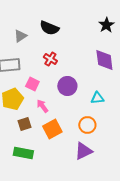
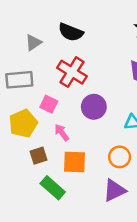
red cross: (50, 59) -> (72, 72), size x1.6
orange square: (52, 129) -> (75, 162), turned 30
green rectangle: (23, 153) -> (53, 188), moved, turned 30

